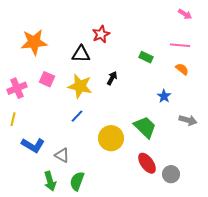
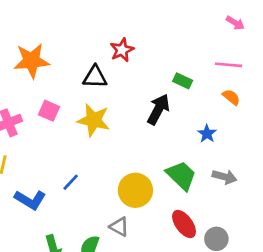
black arrow: (112, 78) -> (158, 109), moved, size x1.6
blue line: (77, 116) -> (71, 182), moved
gray arrow: (188, 120) -> (224, 177), moved
gray triangle: (62, 155) -> (119, 227), moved

